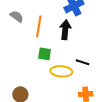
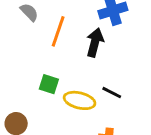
green square: (45, 54) -> (49, 84), moved

